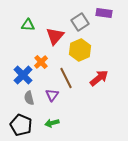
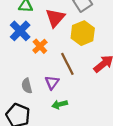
blue cross: (23, 75) -> (20, 31), moved
green arrow: (52, 123) -> (60, 104), moved

